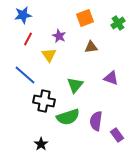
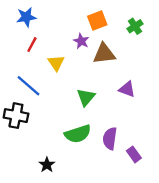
purple star: (59, 36) -> (81, 41), moved
brown triangle: (91, 47) -> (104, 54), size x1.5
black cross: (44, 101) -> (16, 116), moved

